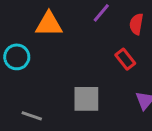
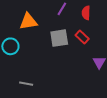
gray square: (86, 99) -> (59, 38), moved

